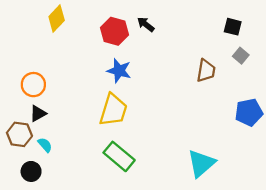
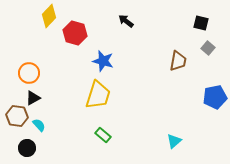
red hexagon: (114, 31) -> (75, 33), moved
green rectangle: (119, 156) -> (103, 135), size x0.6
cyan triangle: (201, 163) -> (174, 141), size x0.6

